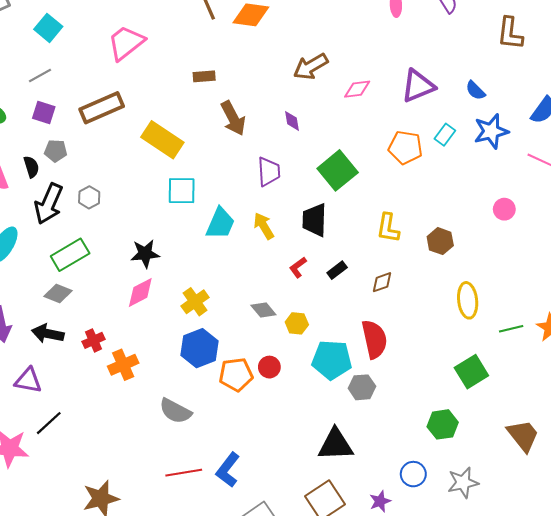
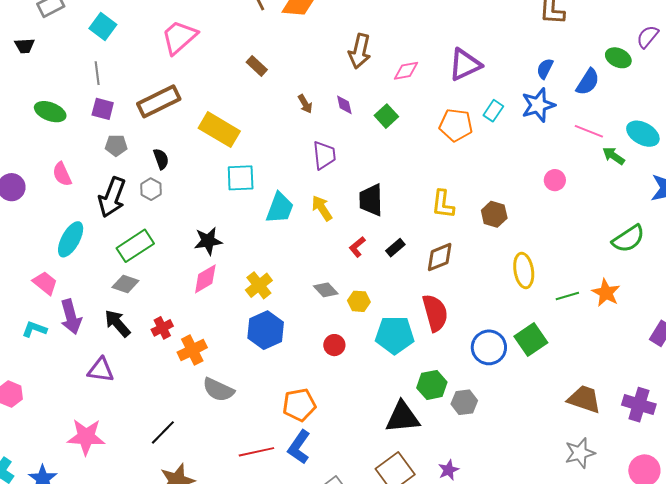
brown arrow: (311, 67) -> (360, 51), turned -44
gray line: (40, 76) -> (97, 73), turned -65
brown rectangle: (204, 76) -> (257, 66), turned 50
blue semicircle: (475, 90) -> (545, 69), moved, turned 75
brown arrow: (233, 118) -> (305, 104), moved, size x0.6
black semicircle: (31, 167) -> (161, 159), moved
green square: (338, 170) -> (386, 116), moved, size x0.6
brown diamond: (382, 282) -> (440, 257), size x1.4
black arrow: (48, 334) -> (117, 323), turned 40
orange pentagon: (236, 374) -> (299, 405), moved
gray hexagon: (362, 387) -> (464, 402), moved
gray semicircle: (175, 411) -> (218, 390), moved
black line: (49, 423) -> (163, 432), moved
green hexagon: (443, 424) -> (432, 385), moved
brown trapezoid: (523, 436) -> (584, 399), turned -30
blue circle: (413, 474) -> (489, 347), moved, size x1.4
gray star: (463, 483) -> (580, 453), moved

